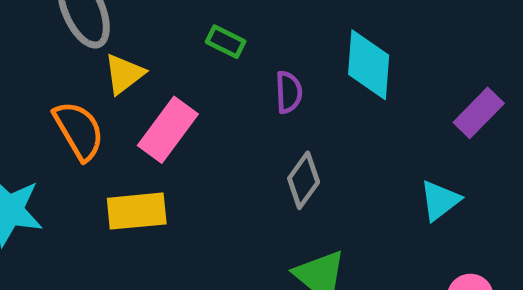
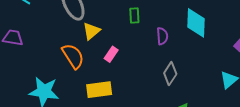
green rectangle: (226, 42) -> (134, 15), turned 63
pink rectangle: (168, 130) -> (111, 54), size x0.6

